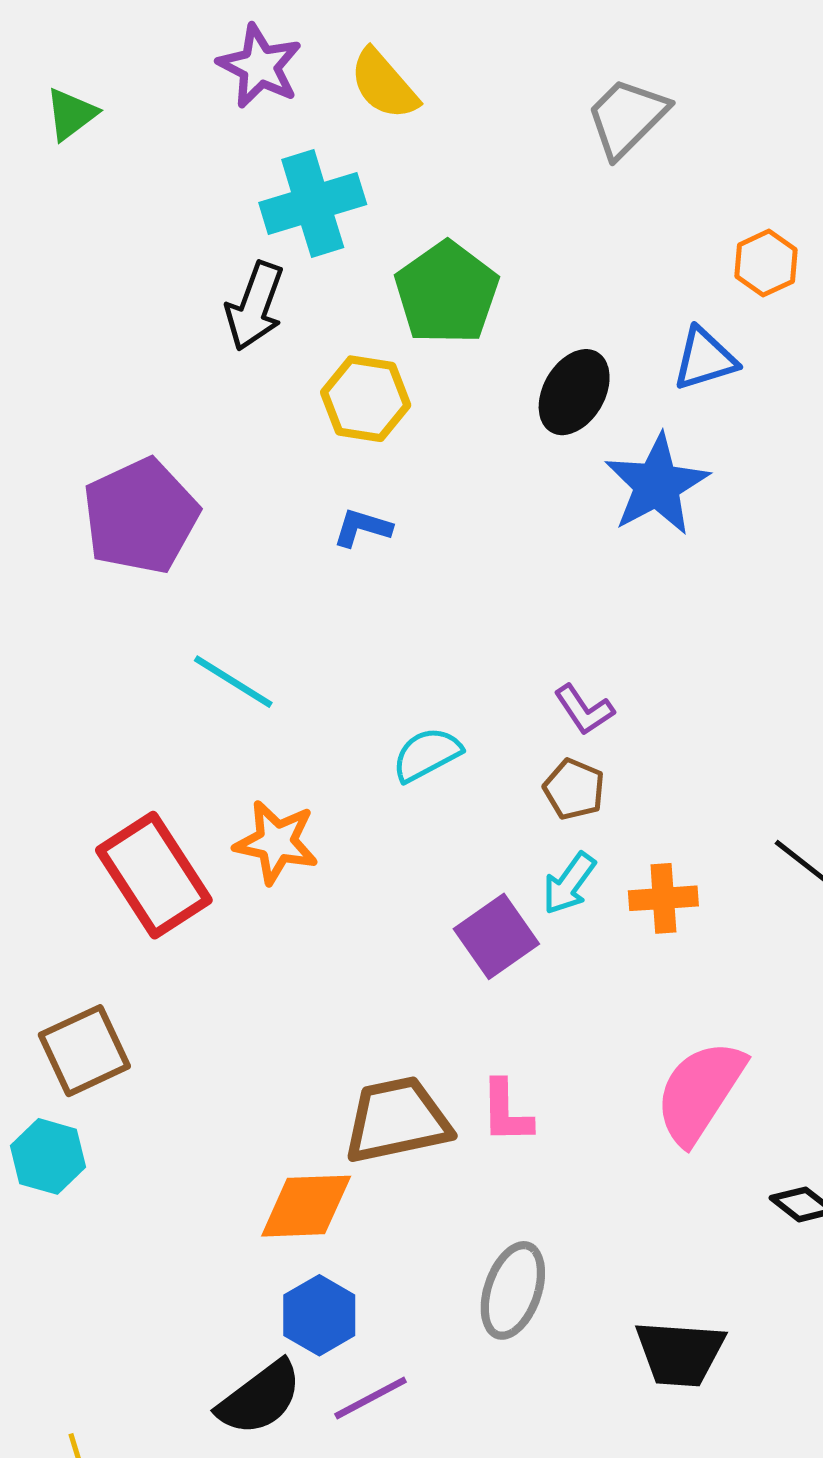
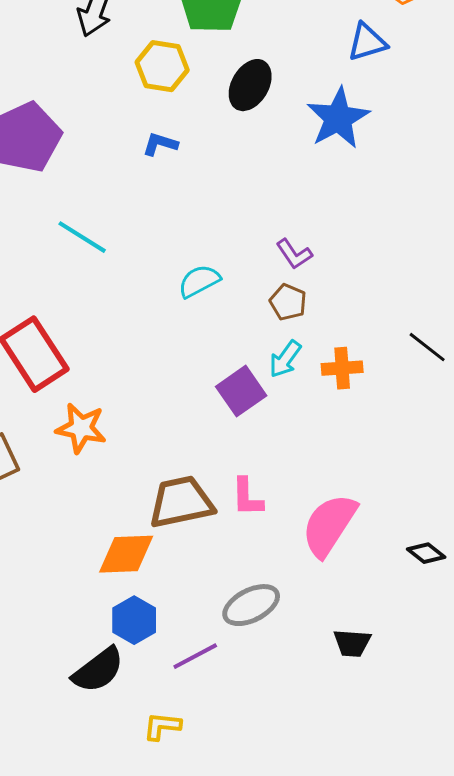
black ellipse: (574, 392) -> (250, 85), moved
orange star: (276, 842) -> (81, 428), moved
pink semicircle: (700, 1092) -> (329, 525), moved
gray ellipse: (513, 1290) -> (251, 605), turned 44
black trapezoid: (680, 1353) -> (352, 643), size x0.7
purple line: (371, 1398) -> (195, 656), moved

